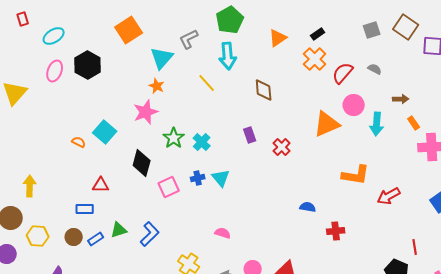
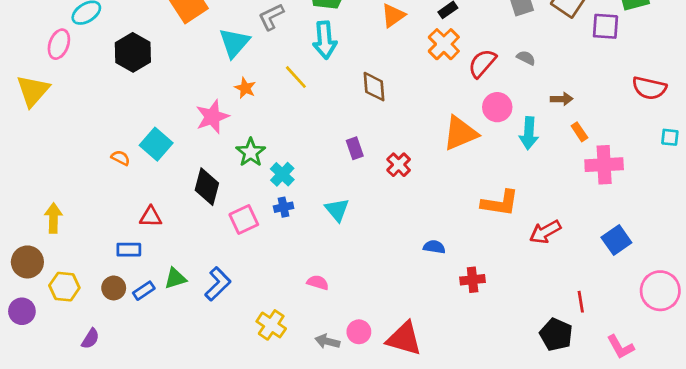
pink ellipse: (55, 71) -> (59, 44), moved
orange star: (157, 86) -> (245, 88), moved
cyan cross: (202, 142) -> (282, 174), moved
cyan triangle: (221, 178) -> (337, 210), moved

